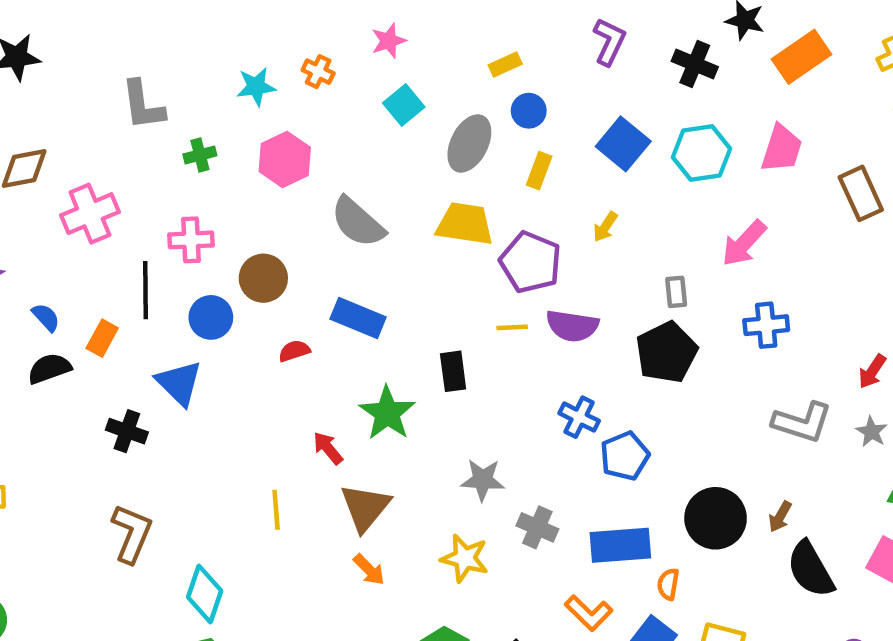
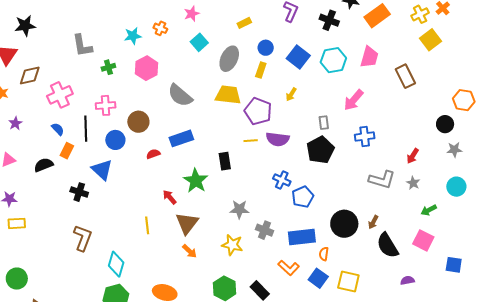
blue circle: (529, 111) -> (266, 48), moved
blue semicircle: (46, 317) -> (58, 129), moved
blue rectangle: (358, 318) -> (181, 138), turned -40

